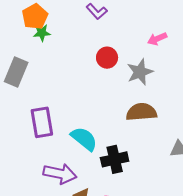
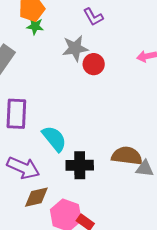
gray star: (140, 72) -> (75, 48), moved
brown semicircle: (141, 112) -> (127, 156), moved

